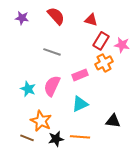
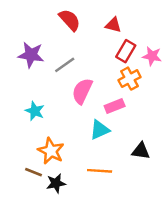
purple star: (22, 18) -> (31, 55), moved, size x1.5
gray line: (52, 52) -> (65, 65), turned -54
pink rectangle: (80, 75) -> (115, 106), moved
pink semicircle: (52, 86) -> (82, 91), moved
black star: (56, 139) -> (56, 183), moved

